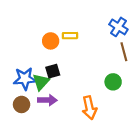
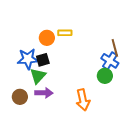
blue cross: (118, 27) -> (110, 61), moved
black square: (53, 71) -> (43, 60), moved
blue star: (25, 79) -> (28, 59), moved

